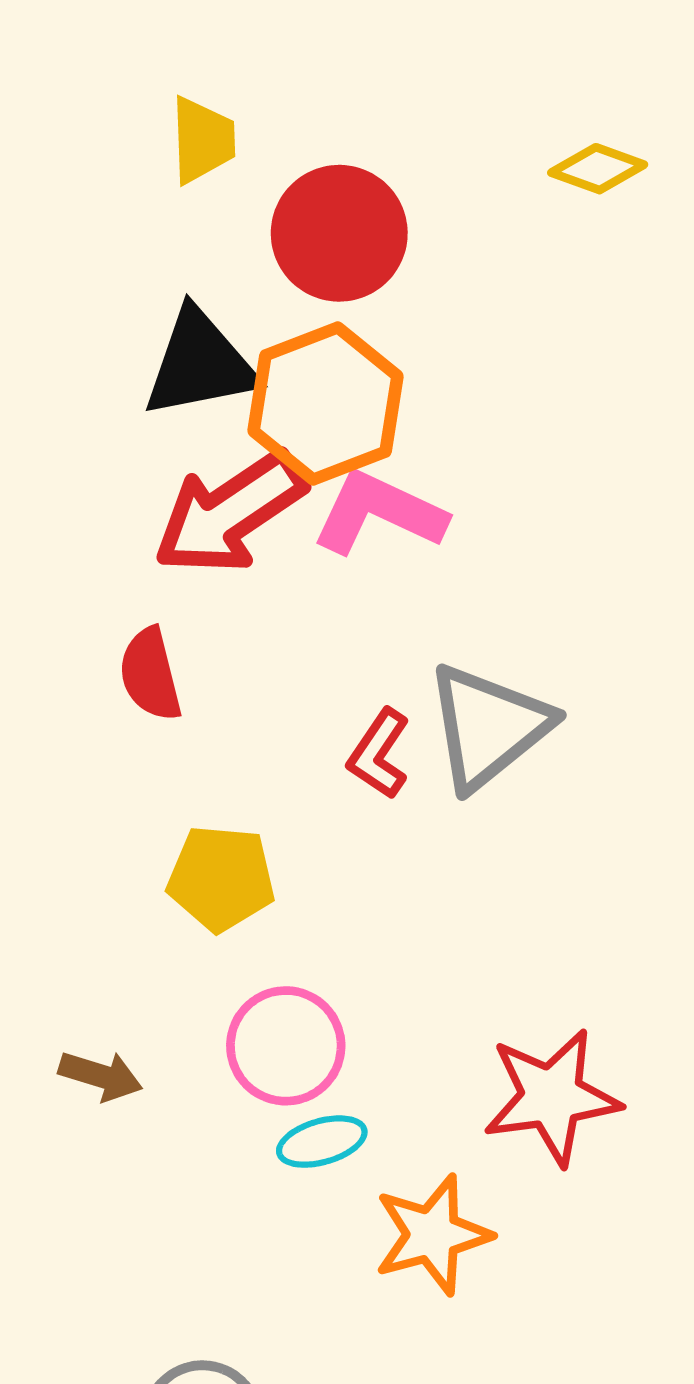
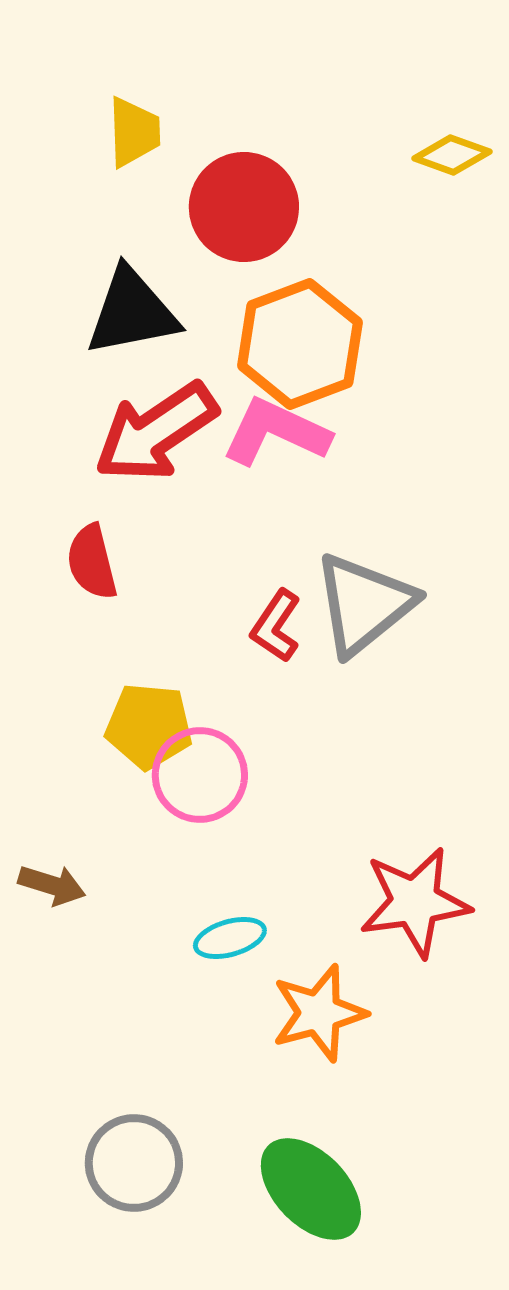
orange hexagon: (326, 403) -> (300, 344), moved
pink circle: (286, 1046) -> (200, 775), moved

